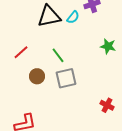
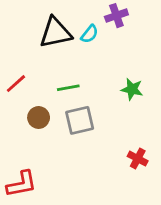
green star: (108, 46) -> (132, 89), moved
green line: (58, 55) -> (68, 88), turned -63

